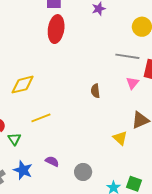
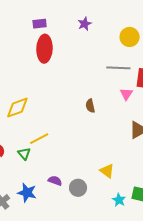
yellow triangle: (120, 138) -> (107, 171), moved
green triangle: (14, 139) -> (24, 154), moved
gray circle: (83, 172) -> (78, 188), moved

